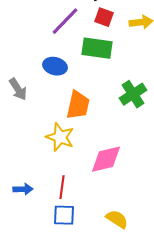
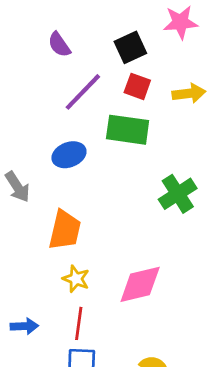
blue ellipse: (55, 66) -> (69, 155), turned -35
orange trapezoid: (78, 105) -> (65, 230), moved
yellow star: (60, 137) -> (76, 279), moved, size x0.7

